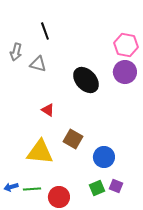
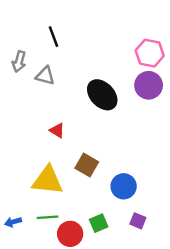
green square: (97, 188) -> (99, 223), moved
green line: (32, 189) -> (48, 217), moved

